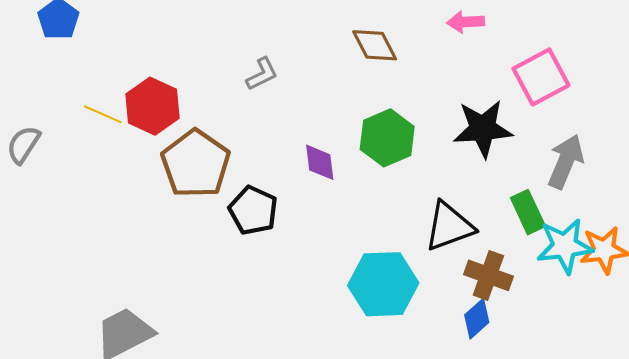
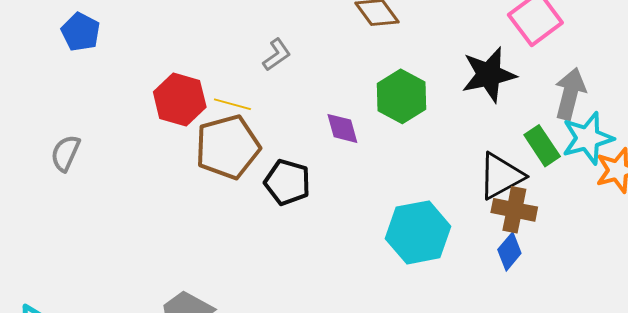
yellow line: (103, 114) -> (232, 104), moved
brown pentagon: (196, 164) -> (228, 147), turned 30
black triangle: (449, 226) -> (501, 176), moved
cyan star: (565, 246) -> (588, 138), moved

